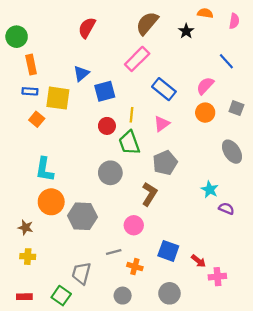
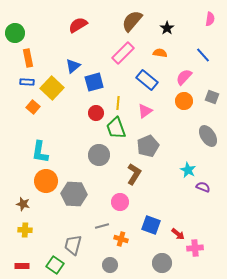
orange semicircle: (205, 13) -> (160, 53), moved
red semicircle: (87, 28) -> (78, 25), turned 30
yellow square: (58, 98) -> (52, 88), turned 35
gray circle: (169, 293) -> (162, 263), moved

